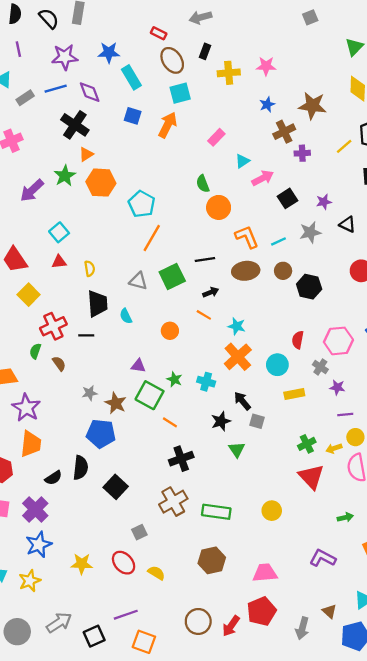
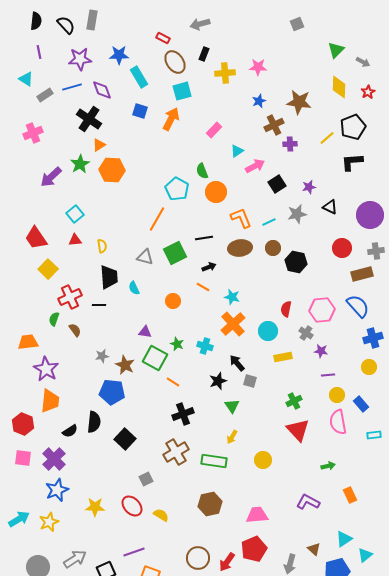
cyan pentagon: (142, 204) -> (177, 189), moved
yellow arrow: (334, 448) -> (232, 437), moved, turned -40

